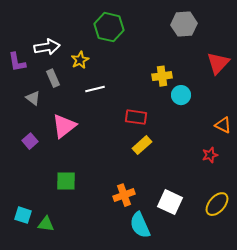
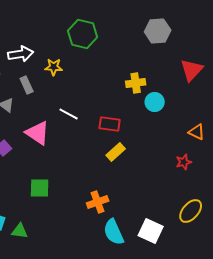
yellow star: (80, 60) -> (54, 67), turned 30
white line: (95, 89) -> (69, 114), moved, turned 42
pink triangle: (64, 126) -> (38, 133), turned -48
white square: (170, 202) -> (151, 231), moved

